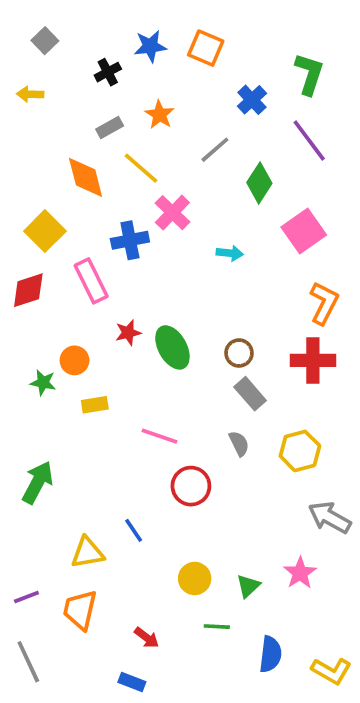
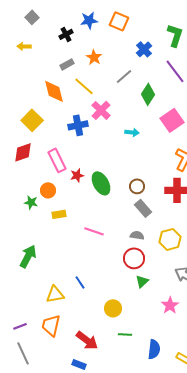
pink rectangle: (91, 281) -> (57, 160), moved
gray semicircle: (239, 444) -> (137, 235), turned -56
red circle: (191, 486) -> (134, 258), moved
green triangle: (248, 586) -> (142, 281), moved
purple line: (26, 597) -> (20, 326), moved
red arrow: (147, 638) -> (87, 340), size x1.6

